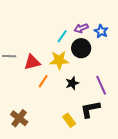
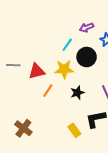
purple arrow: (81, 28) -> (87, 27), moved

